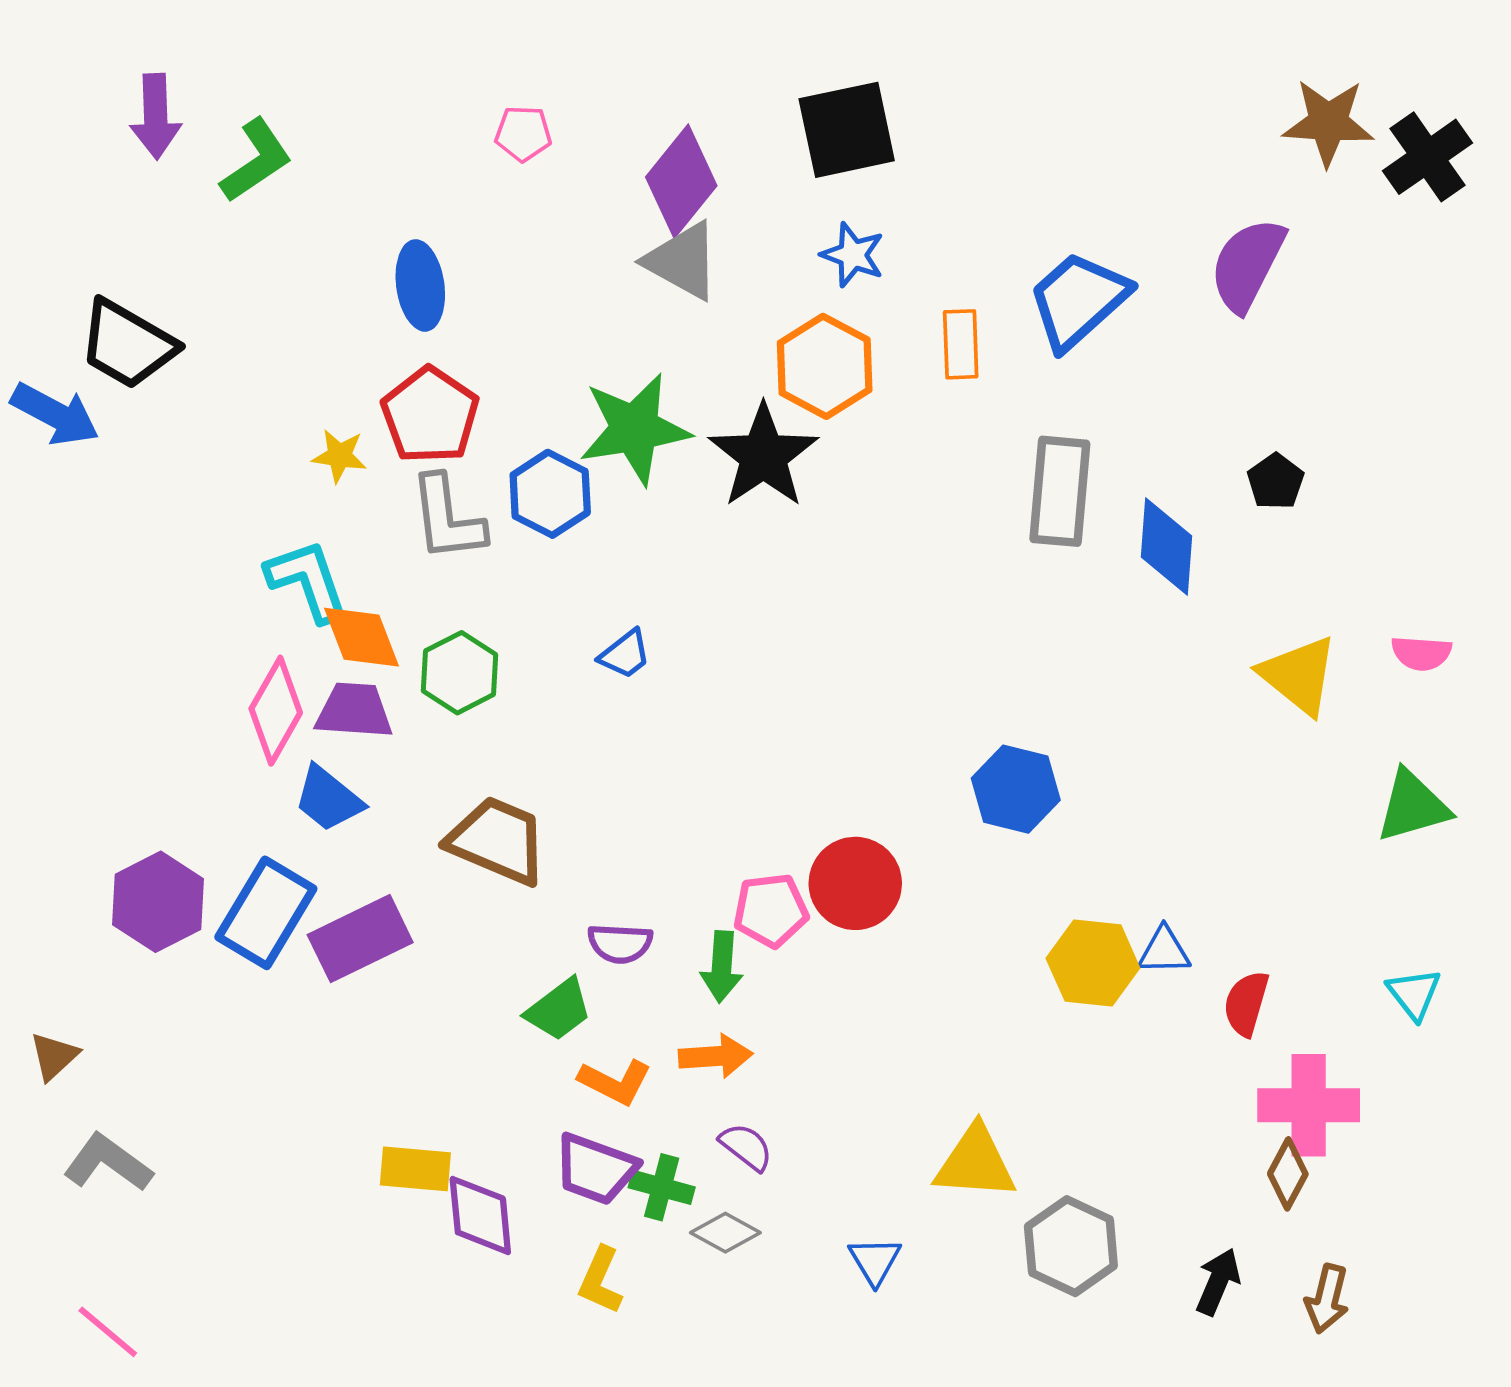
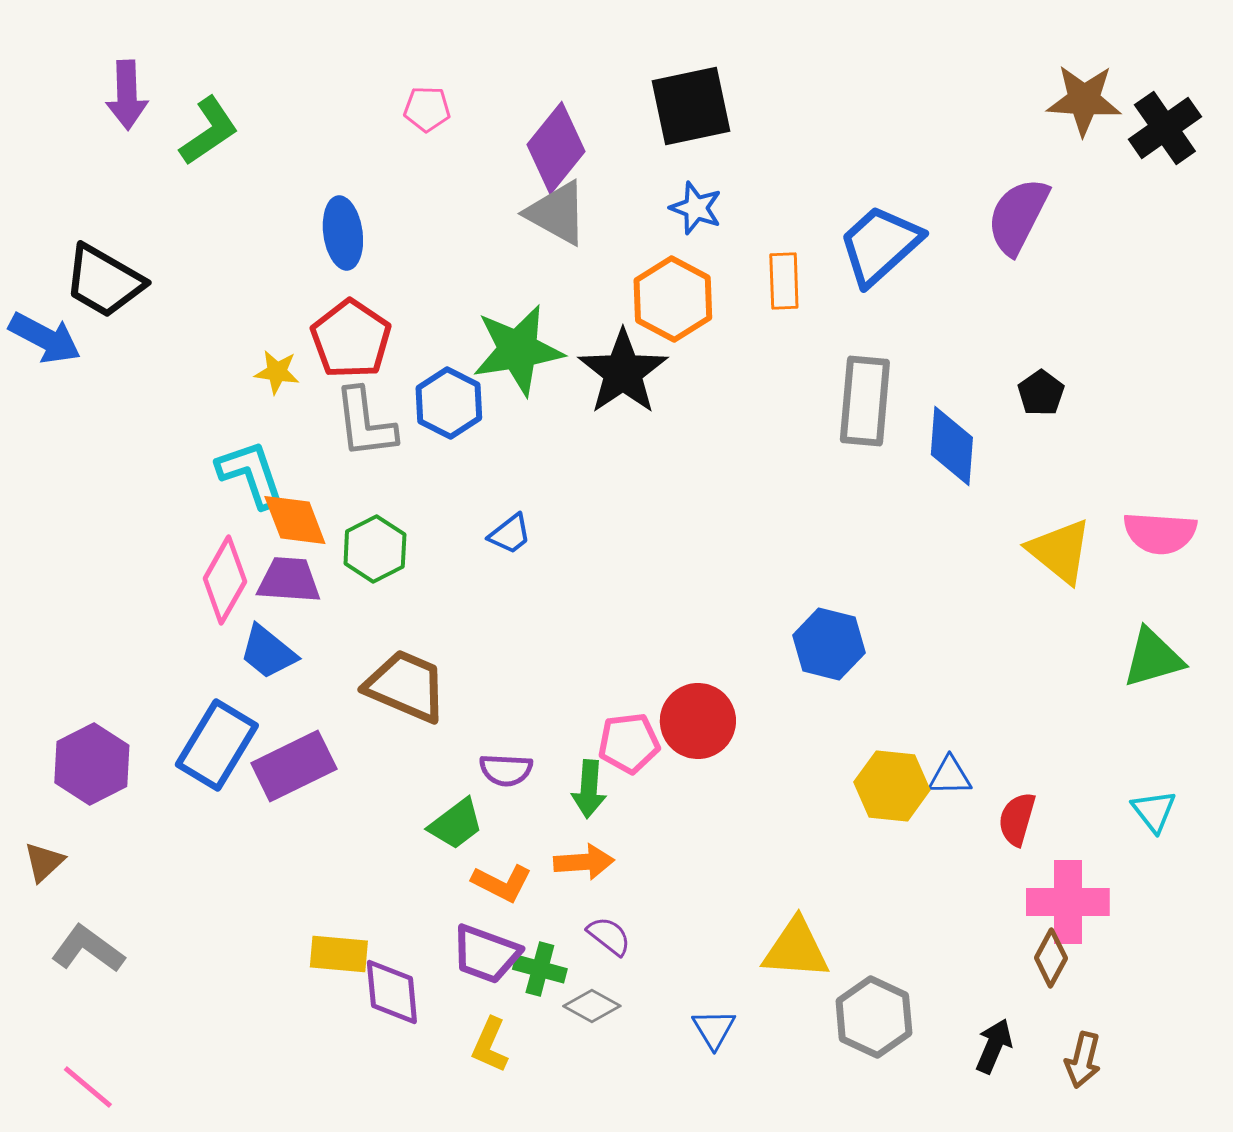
pink semicircle: (1421, 653) -> (1160, 533), size x1.5
purple hexagon: (158, 902) -> (92, 764), moved

